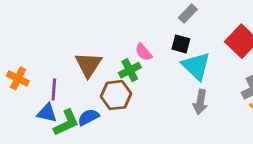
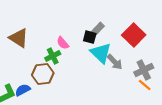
gray rectangle: (188, 14) -> (98, 29), moved
brown triangle: (88, 65) -> (19, 38), moved, turned -30
gray arrow: (200, 102) -> (115, 62), moved, turned -54

